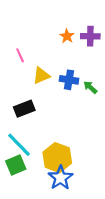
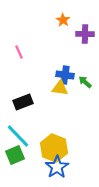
orange star: (67, 36) -> (63, 20), moved
yellow triangle: (41, 76) -> (60, 88), moved, turned 30

